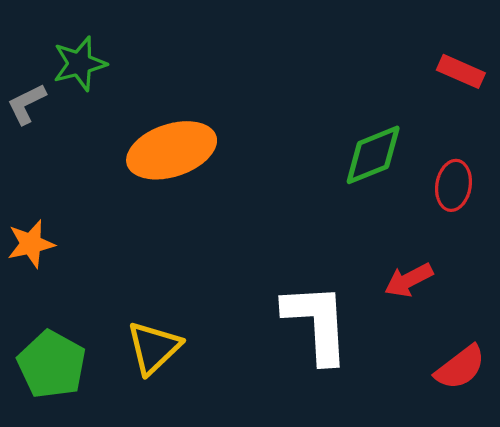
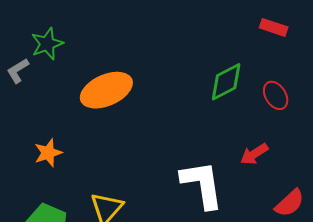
red ellipse: (454, 185) -> (276, 95), turned -36
orange star: (31, 244) -> (48, 153), moved

